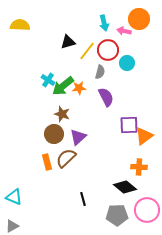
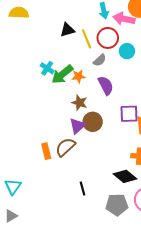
pink arrow: (124, 31) -> (124, 19), size x1.5
yellow line: (87, 51) -> (87, 39), turned -60
gray semicircle: (100, 72) -> (100, 60), turned 32
brown star: (62, 114) -> (79, 103), moved
brown circle: (54, 134) -> (93, 122), moved
cyan triangle: (14, 197) -> (13, 186), turned 42

